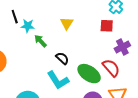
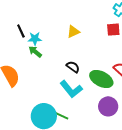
yellow triangle: (67, 23) -> (73, 32), turned 40
green arrow: (40, 41) -> (35, 52), moved

